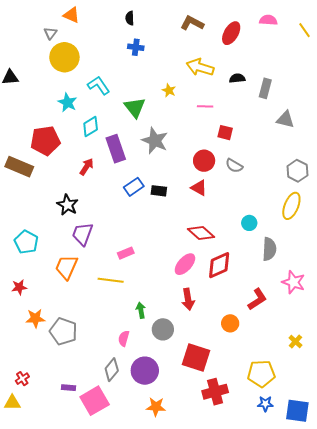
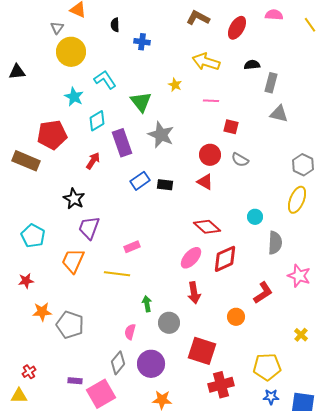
black semicircle: (130, 18) -> (115, 25), moved
black semicircle: (237, 78) -> (252, 65), moved
gray triangle: (285, 120) -> (279, 114), moved

